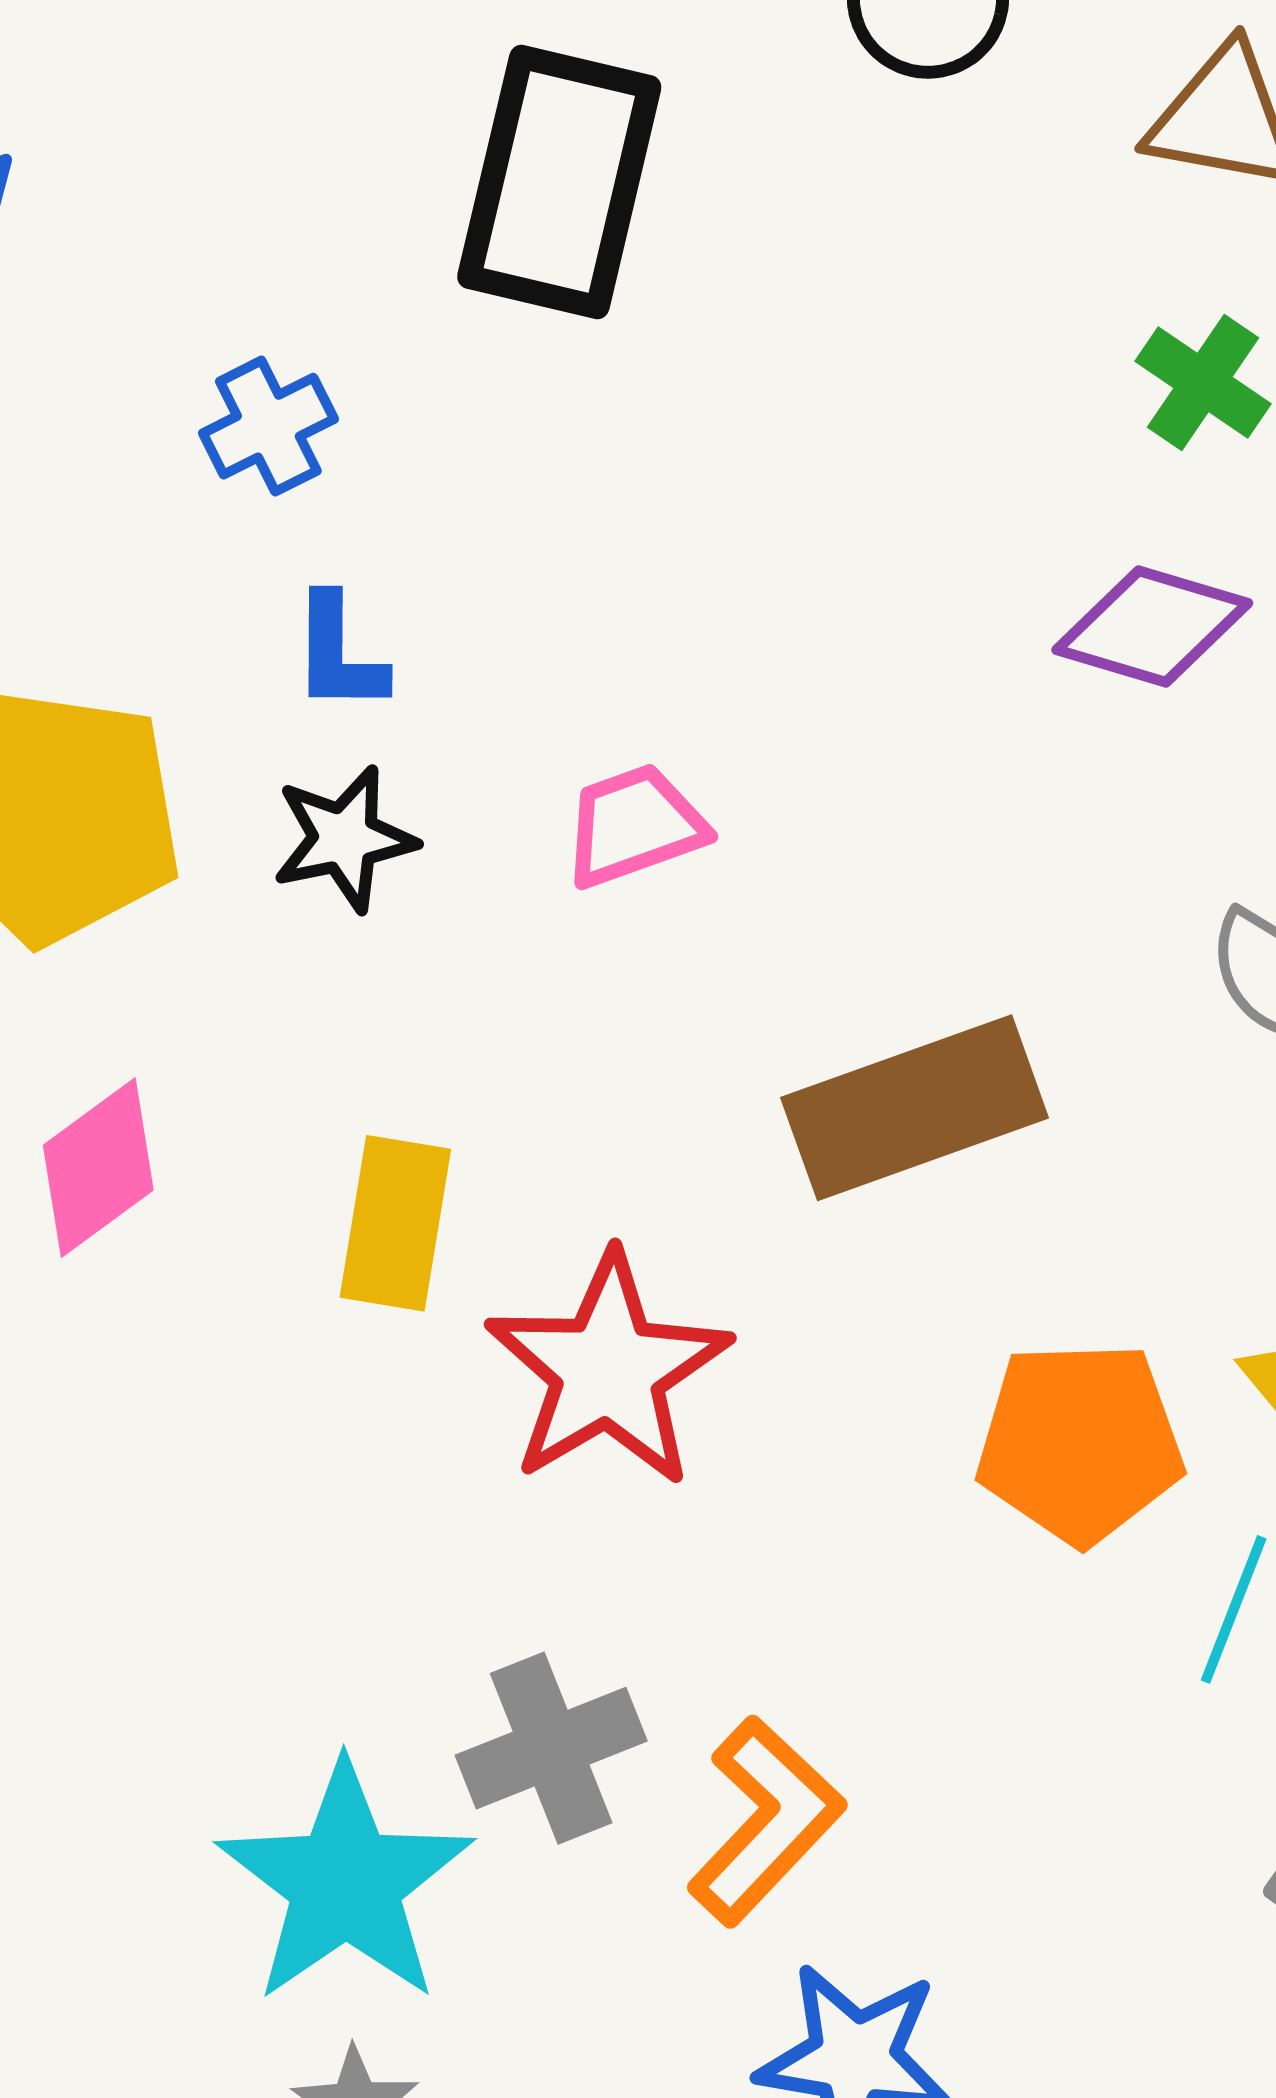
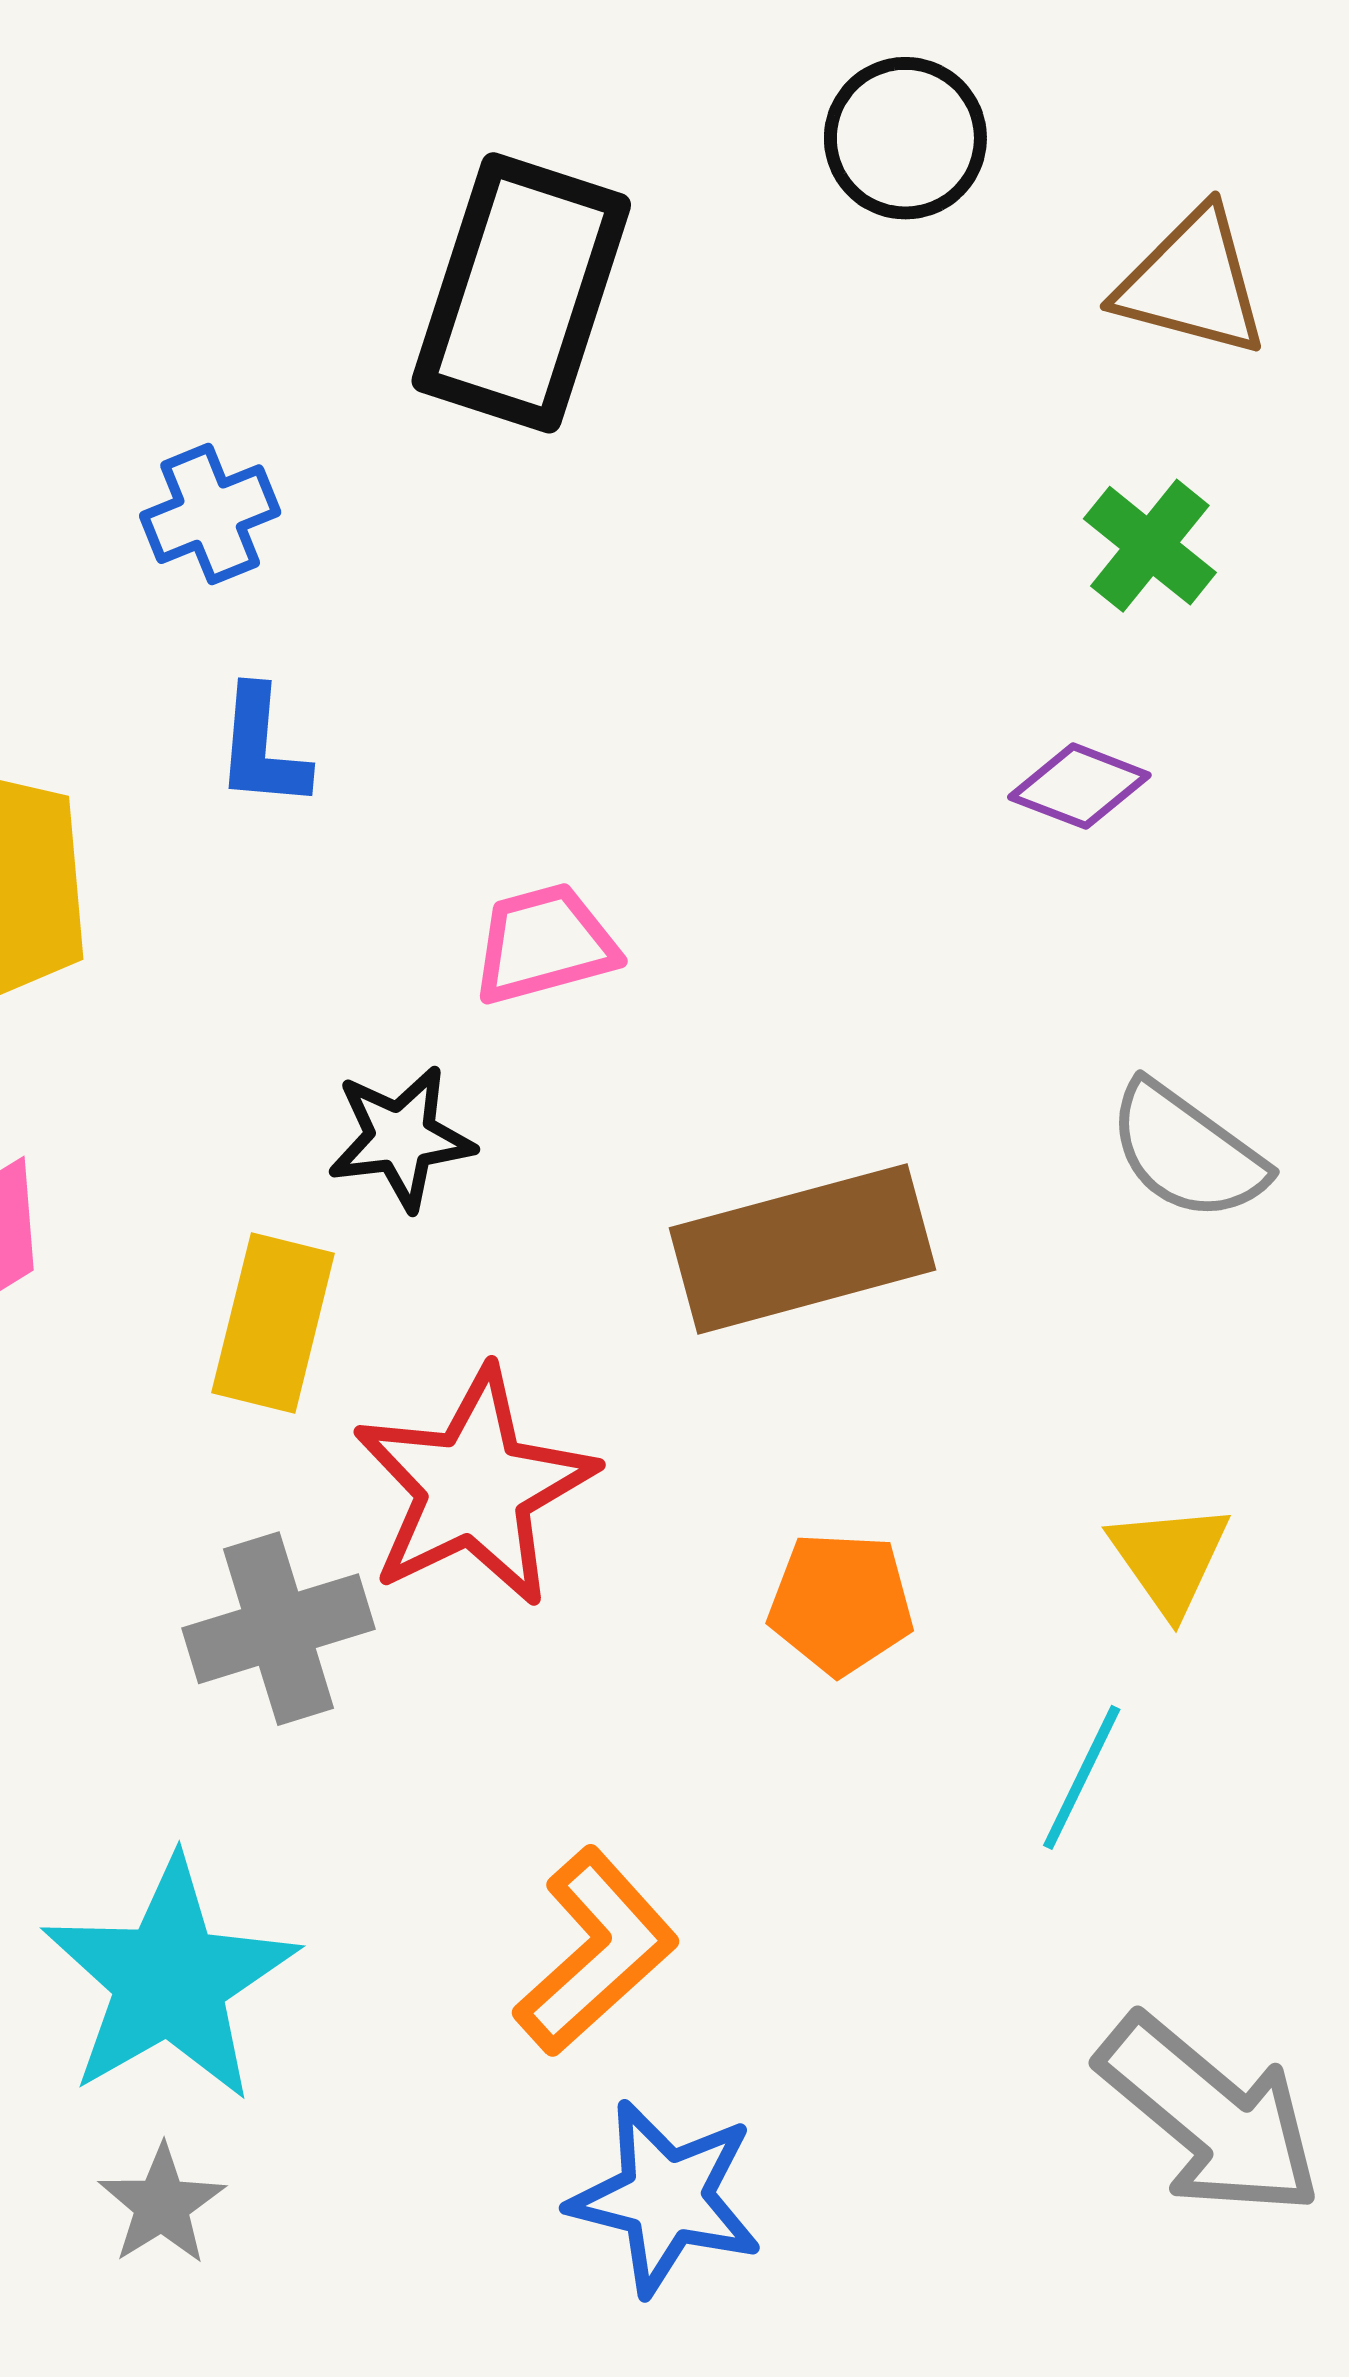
purple diamond: (1152, 626) -> (1079, 786), size x0.7
black star: (344, 839) -> (401, 1138), moved
orange pentagon: (1080, 1443) -> (841, 1603), moved, size x0.7
gray cross: (551, 1748) -> (279, 1629), moved

